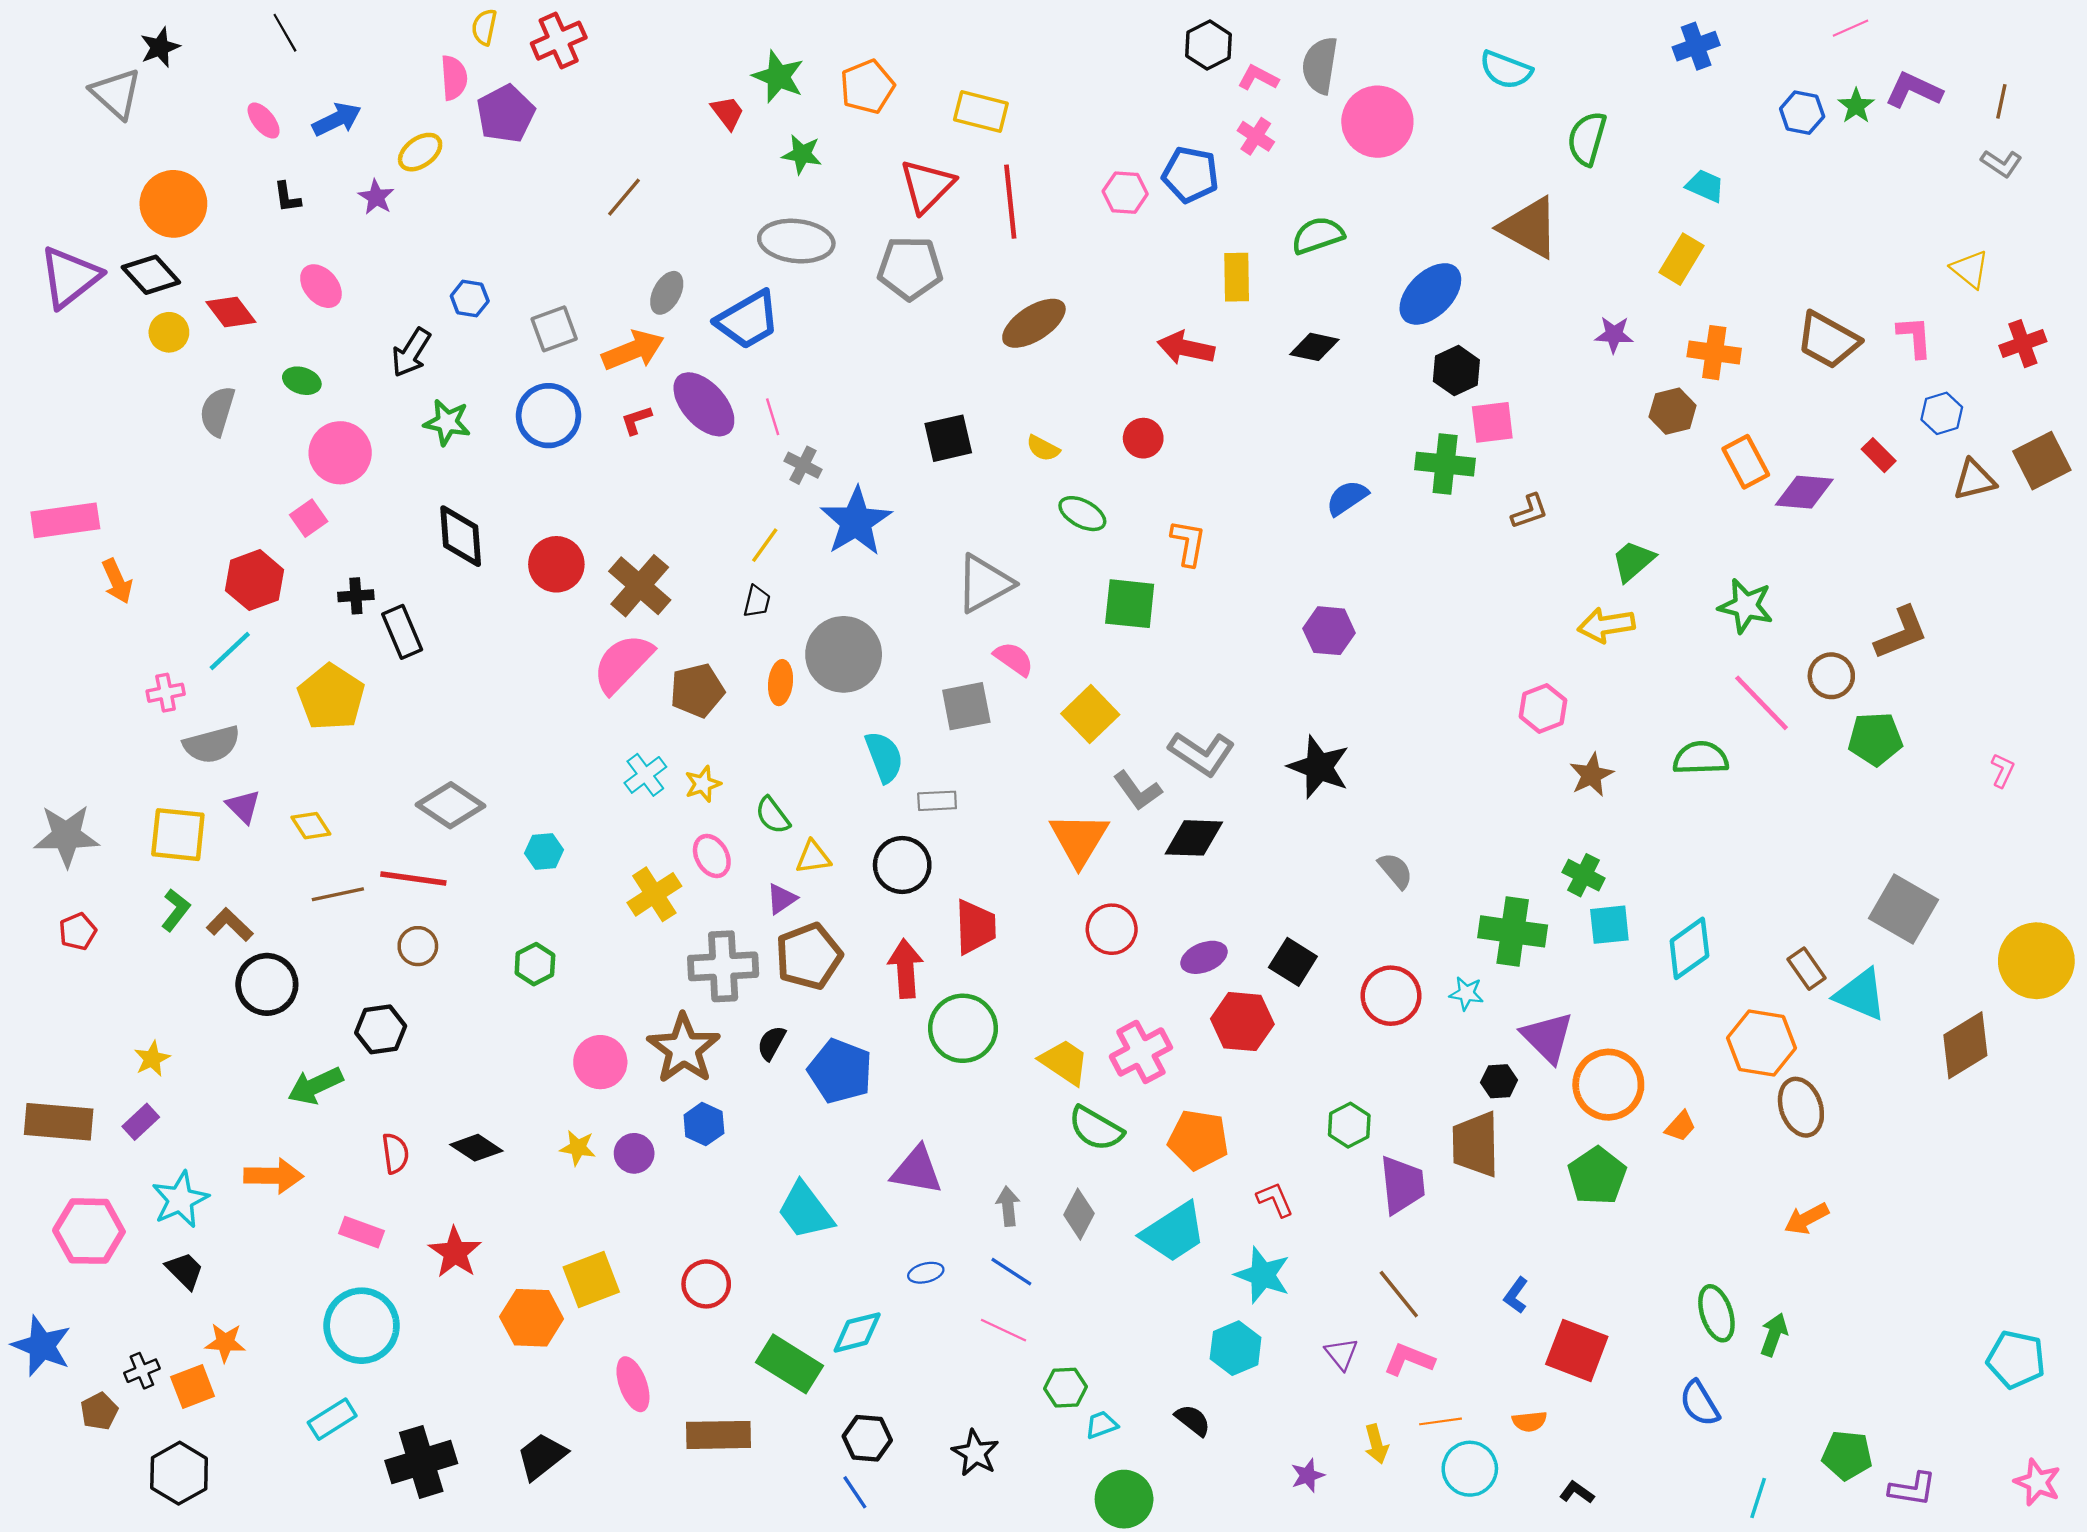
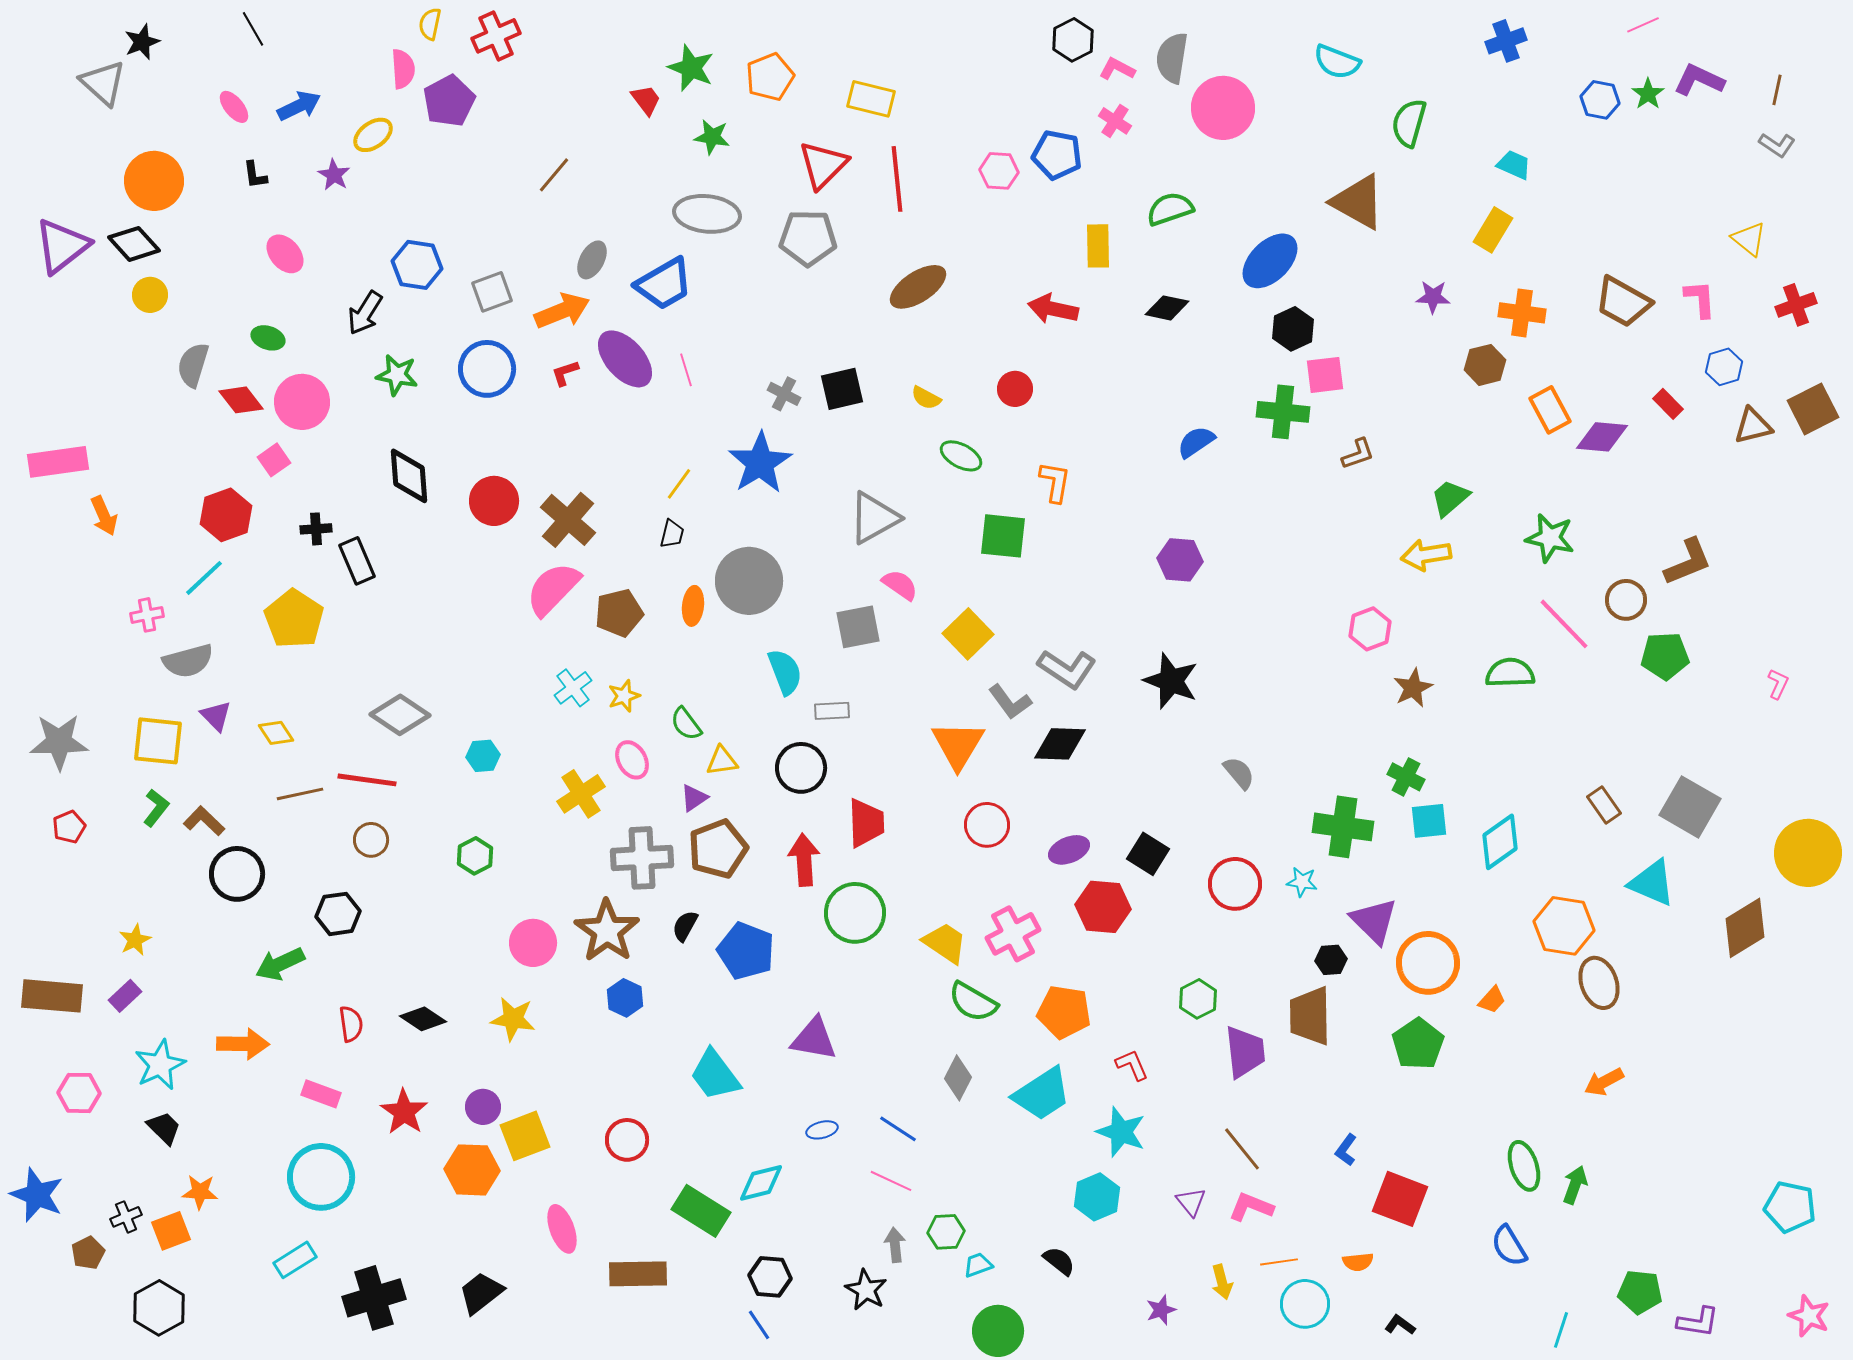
blue hexagon: (470, 298) -> (417, 265), size x1.5
red diamond: (231, 312) -> (241, 400), moved
gray cross: (803, 465) -> (784, 394), moved
brown rectangle: (1807, 969) -> (1604, 805), moved
yellow star: (578, 1148) -> (513, 1019), size x1.4
purple circle: (634, 1153) -> (483, 1107), moved
gray arrow: (1008, 1206) -> (895, 1245), moved
pink hexagon: (89, 1231) -> (79, 1093), size x0.7

